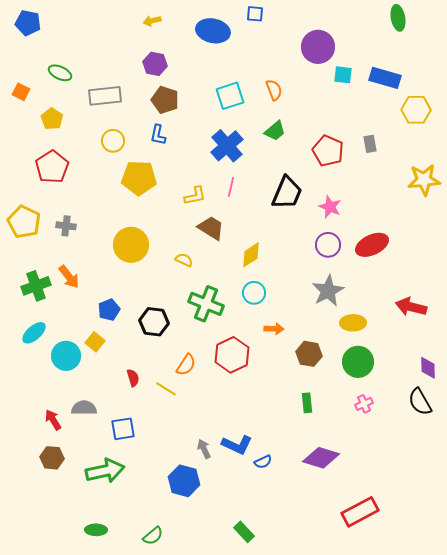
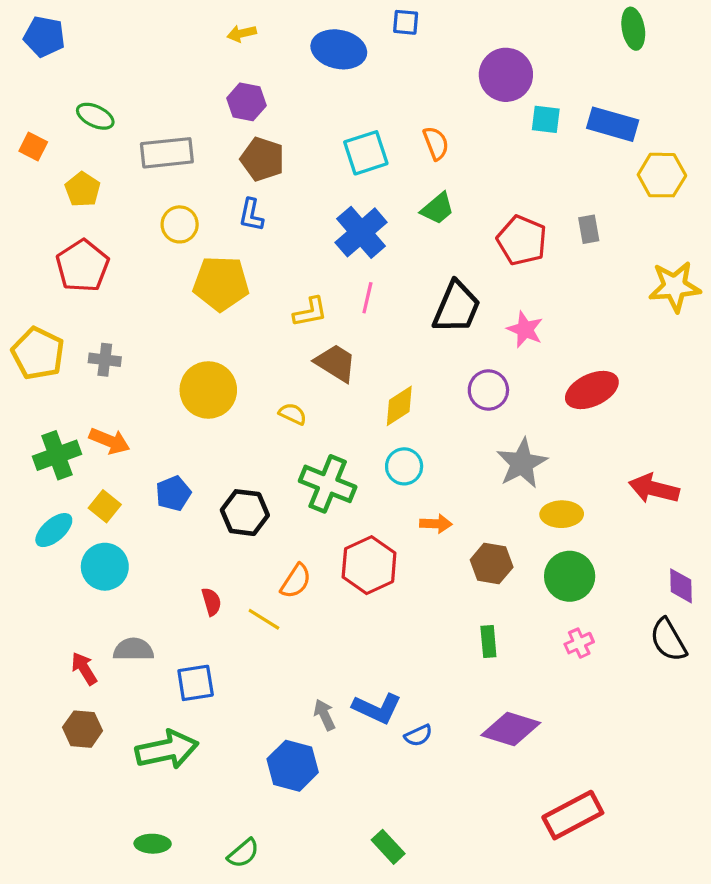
purple circle: (328, 245) -> (488, 390), moved
orange arrow: (69, 277) -> (110, 441), turned -30
yellow square: (95, 342) -> (105, 506), moved

